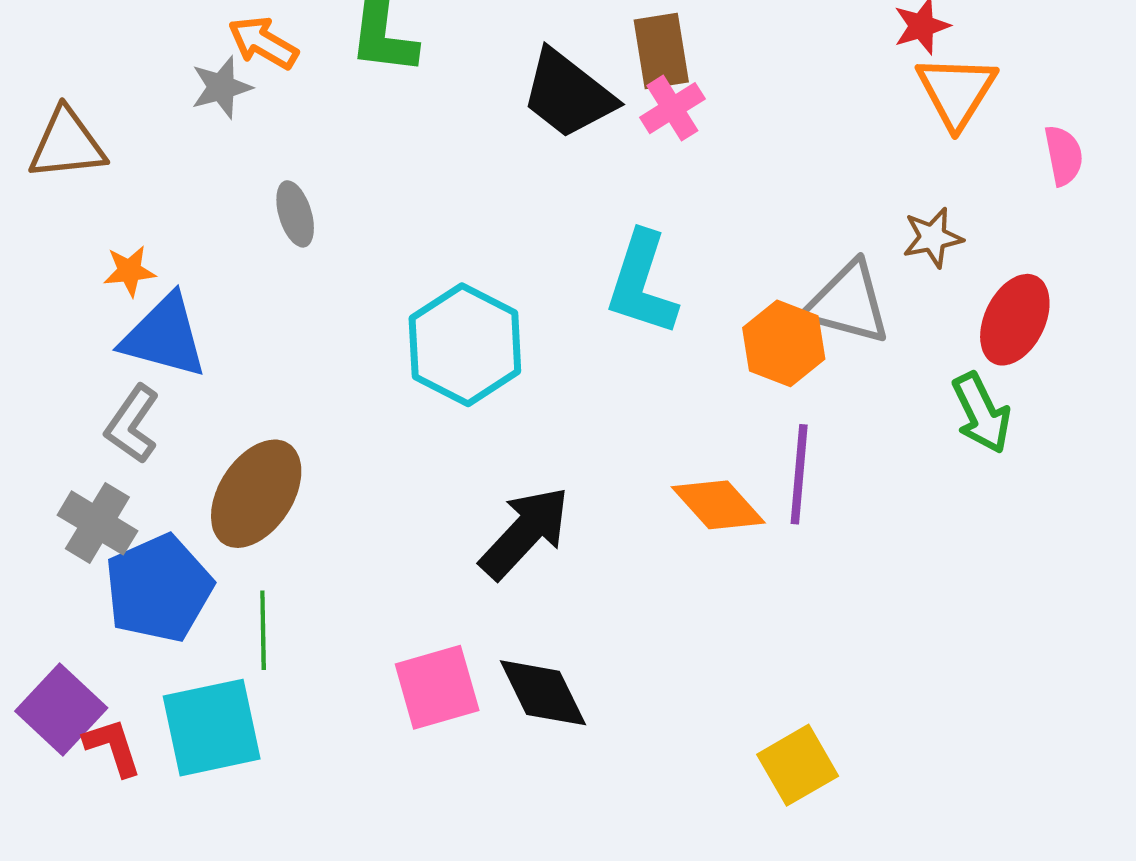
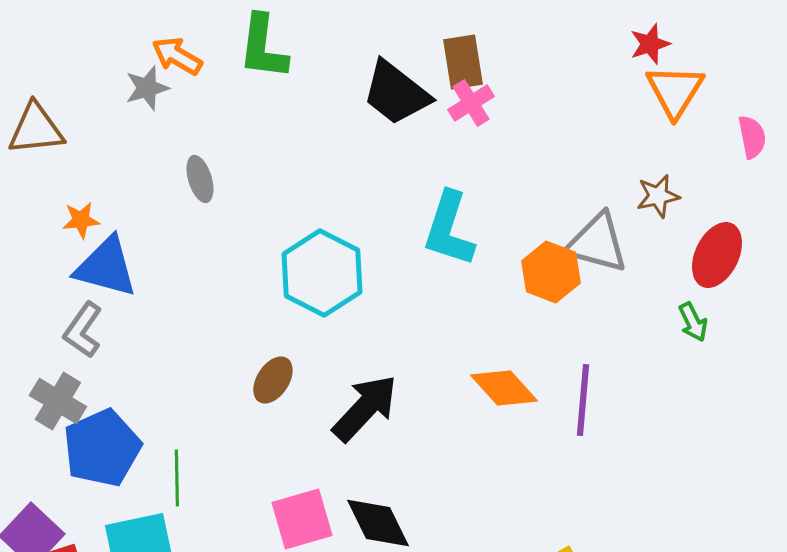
green arrow: (981, 413) -> (693, 322), size x0.7
purple line: (799, 474) -> (583, 400), moved
brown ellipse: (256, 494) -> (273, 380), moved, size x0.6

